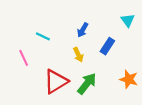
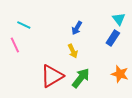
cyan line: (43, 36) -> (24, 25), moved
blue rectangle: (107, 46) -> (113, 38), moved
pink line: (24, 58) -> (15, 45), moved

